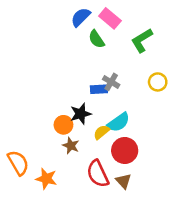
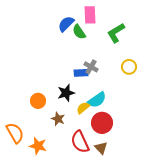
blue semicircle: (81, 17) -> (66, 24), moved
pink rectangle: (110, 18) -> (90, 15), turned 48
orange circle: (63, 125) -> (38, 101), moved

